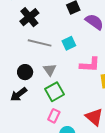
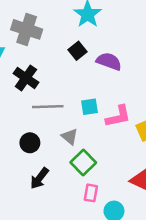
cyan square: (69, 43) -> (90, 107), moved, turned 32
black circle: (25, 72) -> (30, 143), moved

